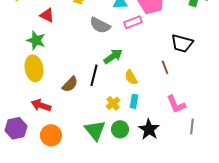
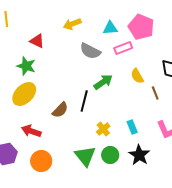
yellow ellipse: (34, 68) -> (24, 94), turned 55
yellow semicircle: (131, 77) -> (137, 76), moved
cyan rectangle: (134, 101) -> (132, 127), moved, turned -32

